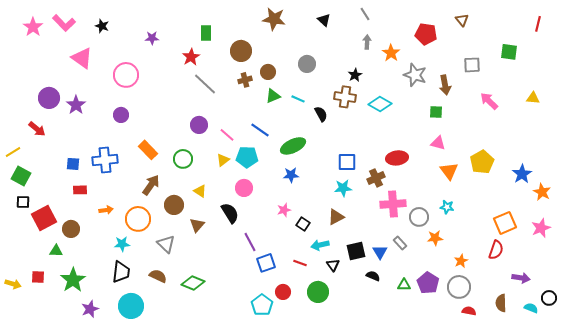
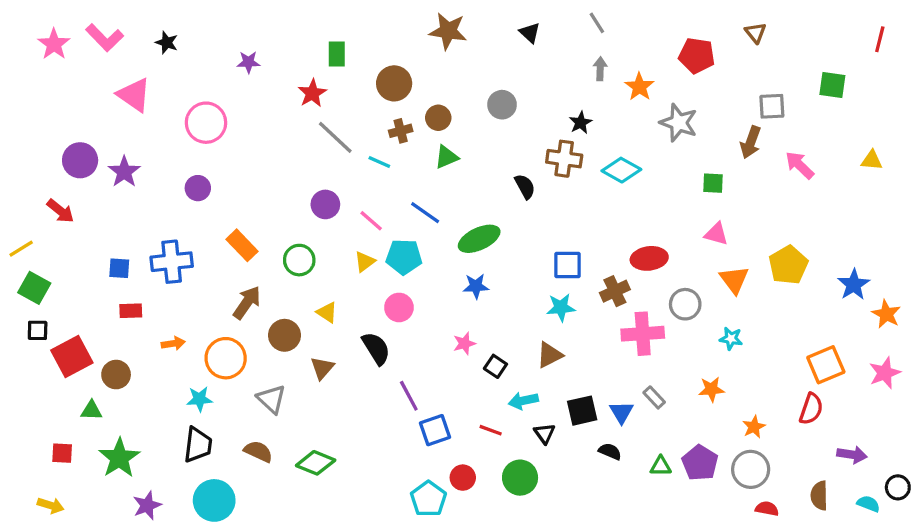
brown arrow: (445, 85) -> (751, 142), moved, turned 30
cyan line: (298, 99) -> (379, 162), moved
gray circle: (419, 217) -> (685, 304), moved
yellow arrow: (13, 284) -> (51, 505), moved

